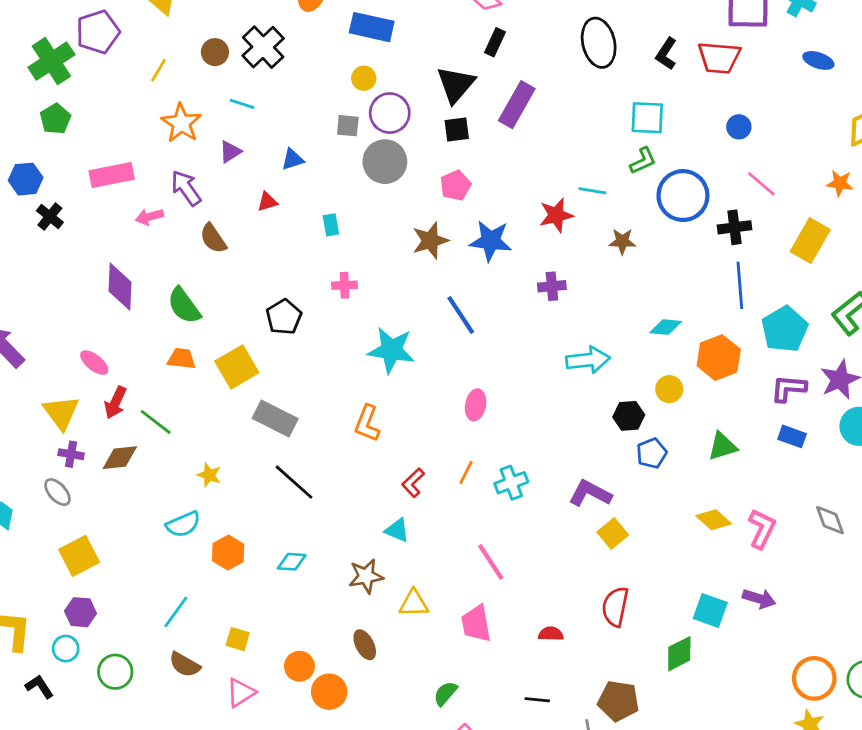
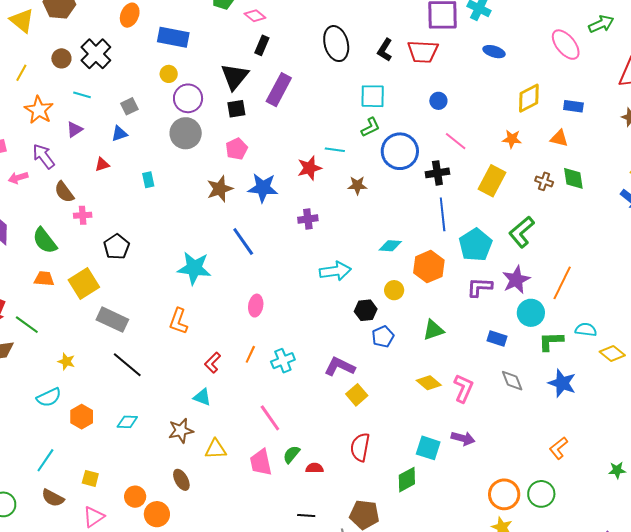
gray square: (348, 126) -> (129, 106), moved, turned -30
pink cross: (345, 285) -> (83, 215), moved
blue rectangle: (792, 436) -> (497, 338), moved
green semicircle: (445, 693) -> (291, 454), moved

